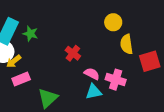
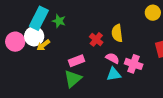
yellow circle: (113, 22) -> (153, 13), moved
yellow semicircle: (127, 44) -> (117, 33), moved
pink rectangle: (21, 79) -> (76, 61), moved

